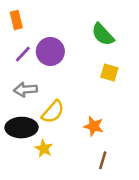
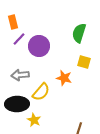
green semicircle: (103, 34) -> (79, 33), turned 60
purple line: (23, 54) -> (19, 39), moved
orange star: (94, 126) -> (64, 78), moved

